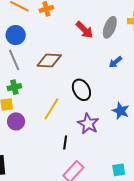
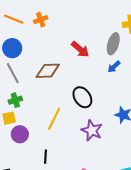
gray ellipse: (110, 27) -> (113, 44), moved
red arrow: (84, 30) -> (80, 49), moved
black line: (65, 142) -> (45, 157), moved

